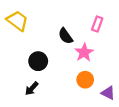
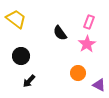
pink star: (84, 52) -> (87, 44), moved
black circle: (38, 61) -> (21, 56), moved

